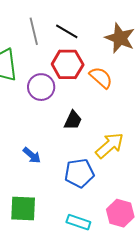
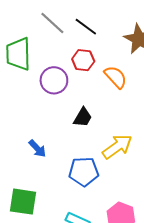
gray line: (34, 31) -> (52, 23), turned -40
red hexagon: (68, 64) -> (83, 60), size x0.7

